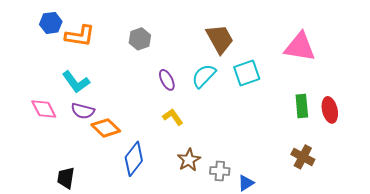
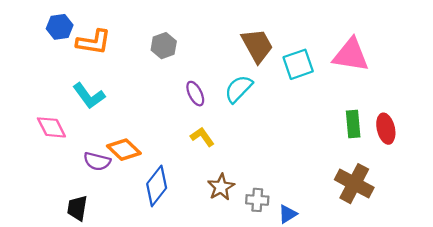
cyan square: (247, 73) -> (298, 64), moved
purple semicircle: (83, 111) -> (97, 161), moved
brown cross: (303, 157) -> (354, 184), size x1.4

